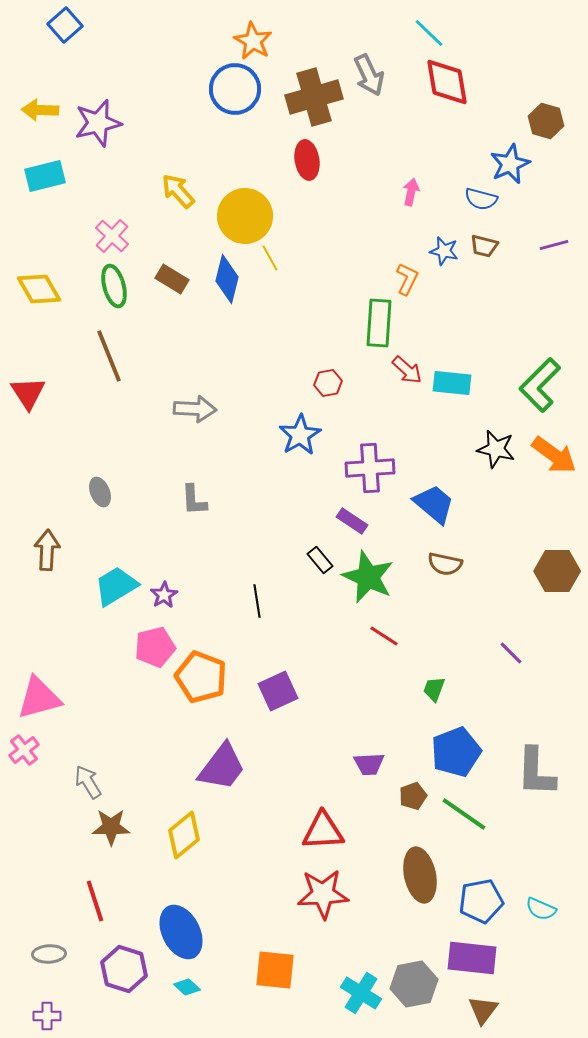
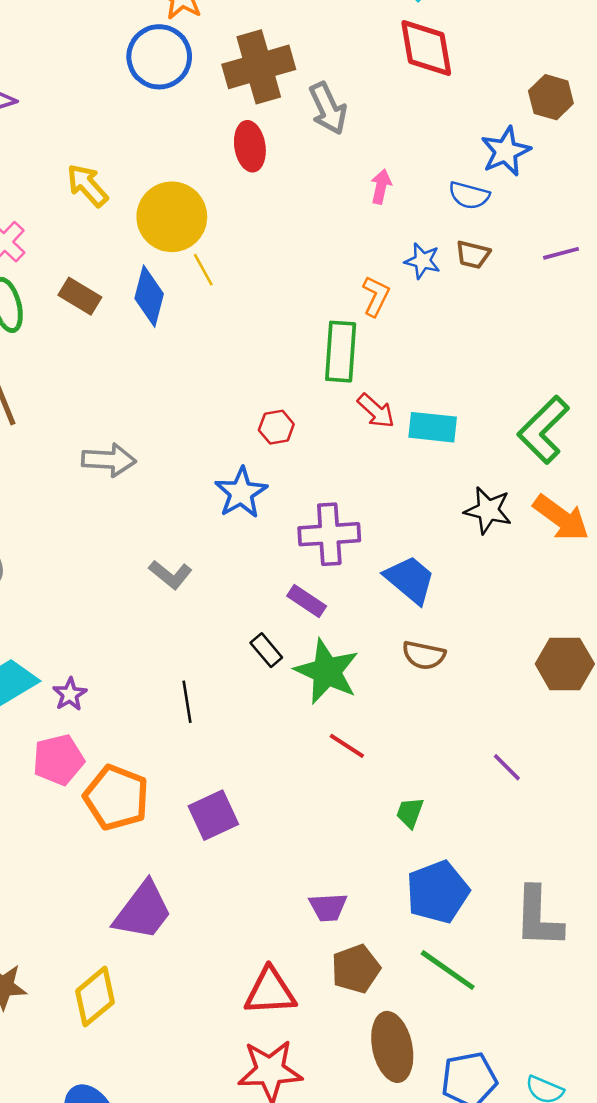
gray arrow: (369, 75) -> (328, 108), moved
gray L-shape: (194, 500) -> (171, 575), moved, turned -48
brown pentagon: (413, 796) -> (356, 969), moved, size x1.4

